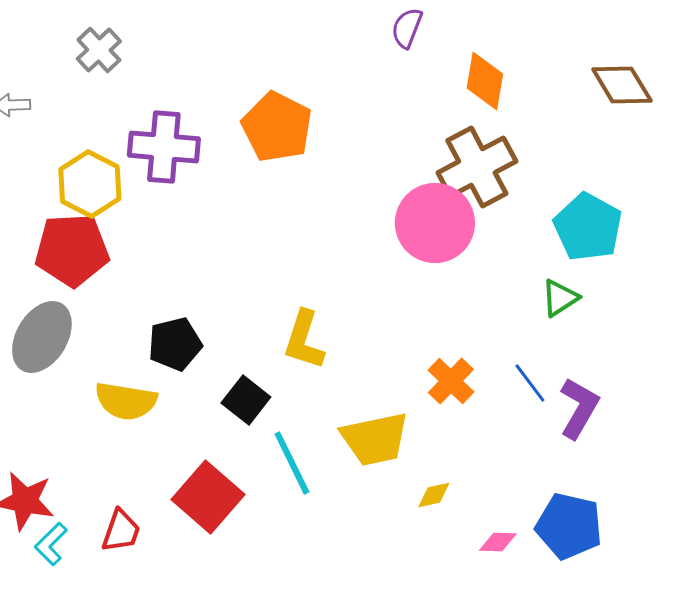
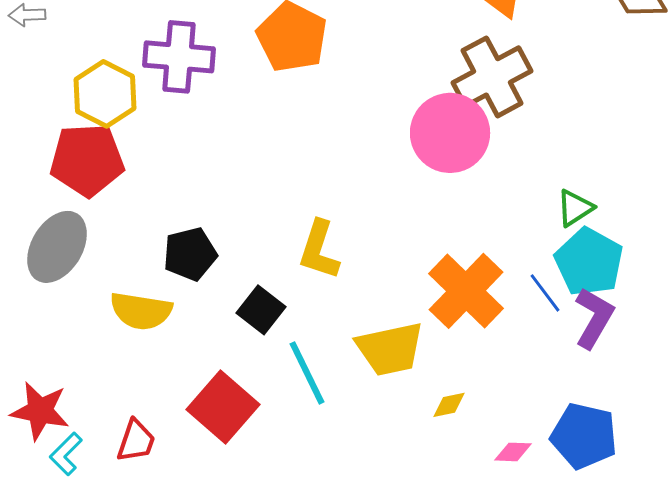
cyan pentagon: (588, 227) -> (589, 262), moved
orange cross: (451, 381) -> (466, 291), size x1.6

